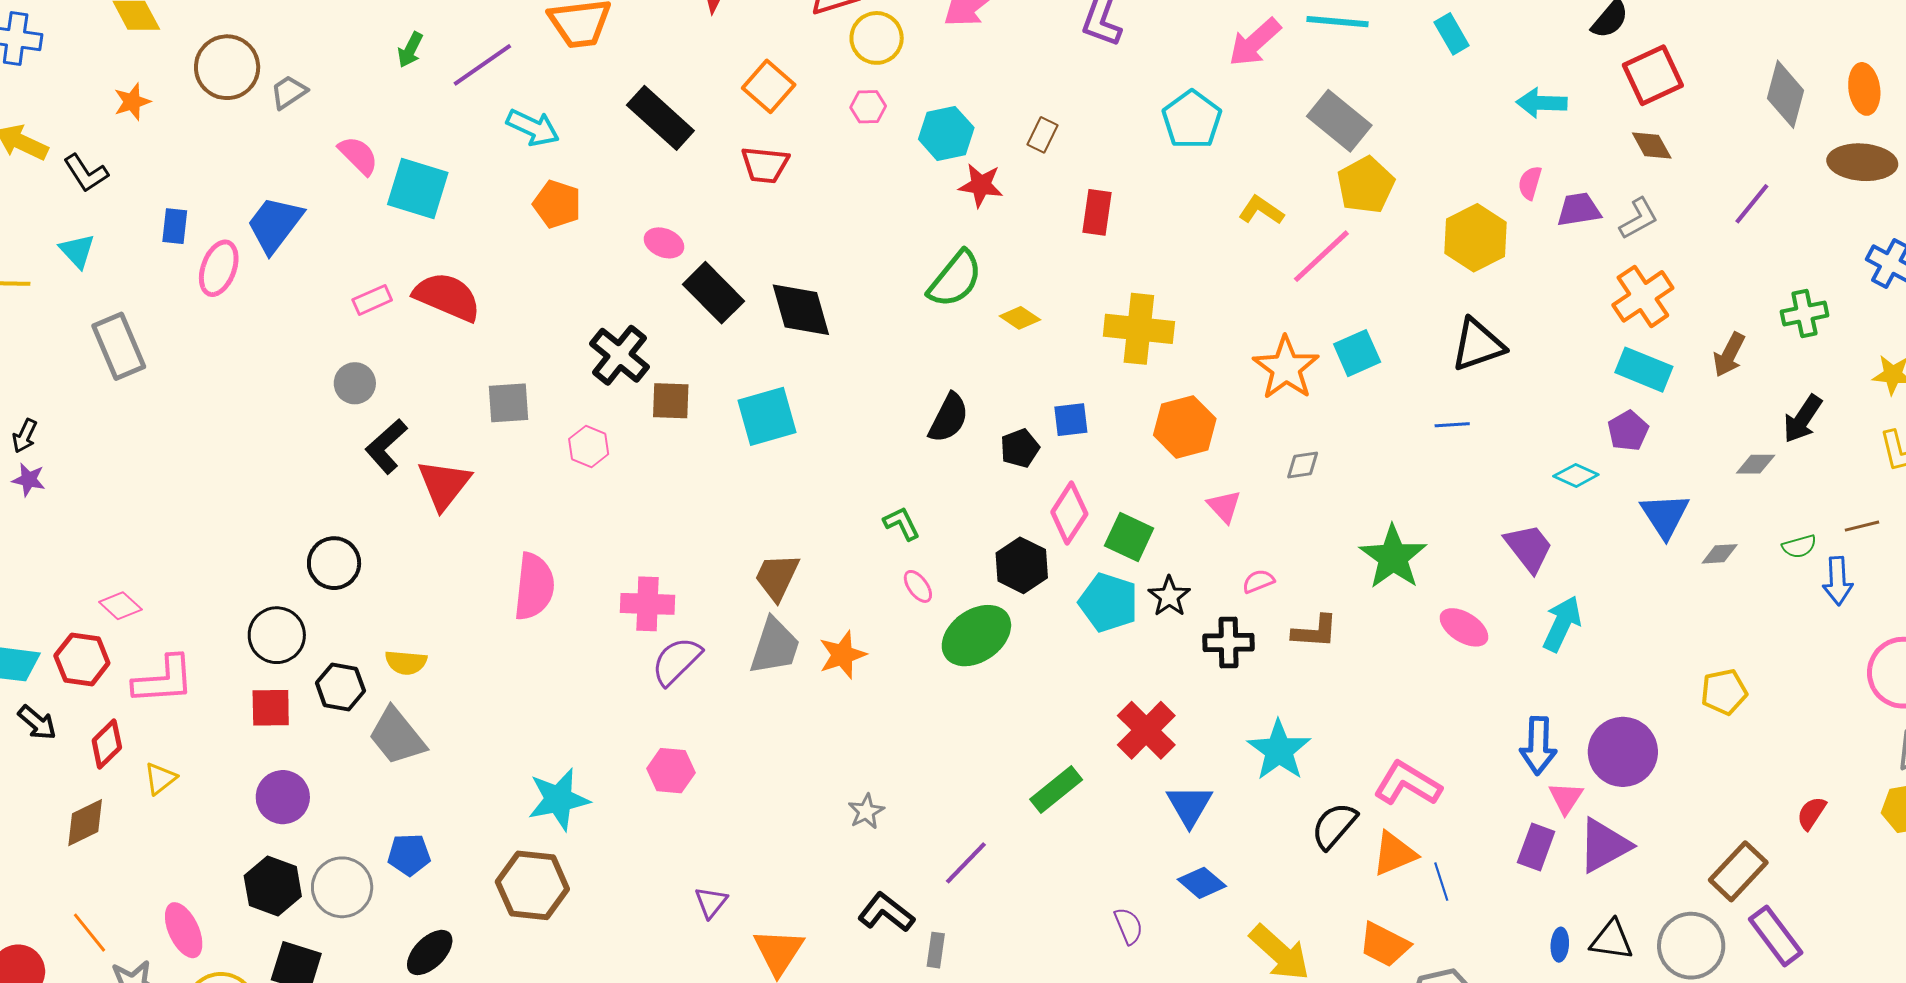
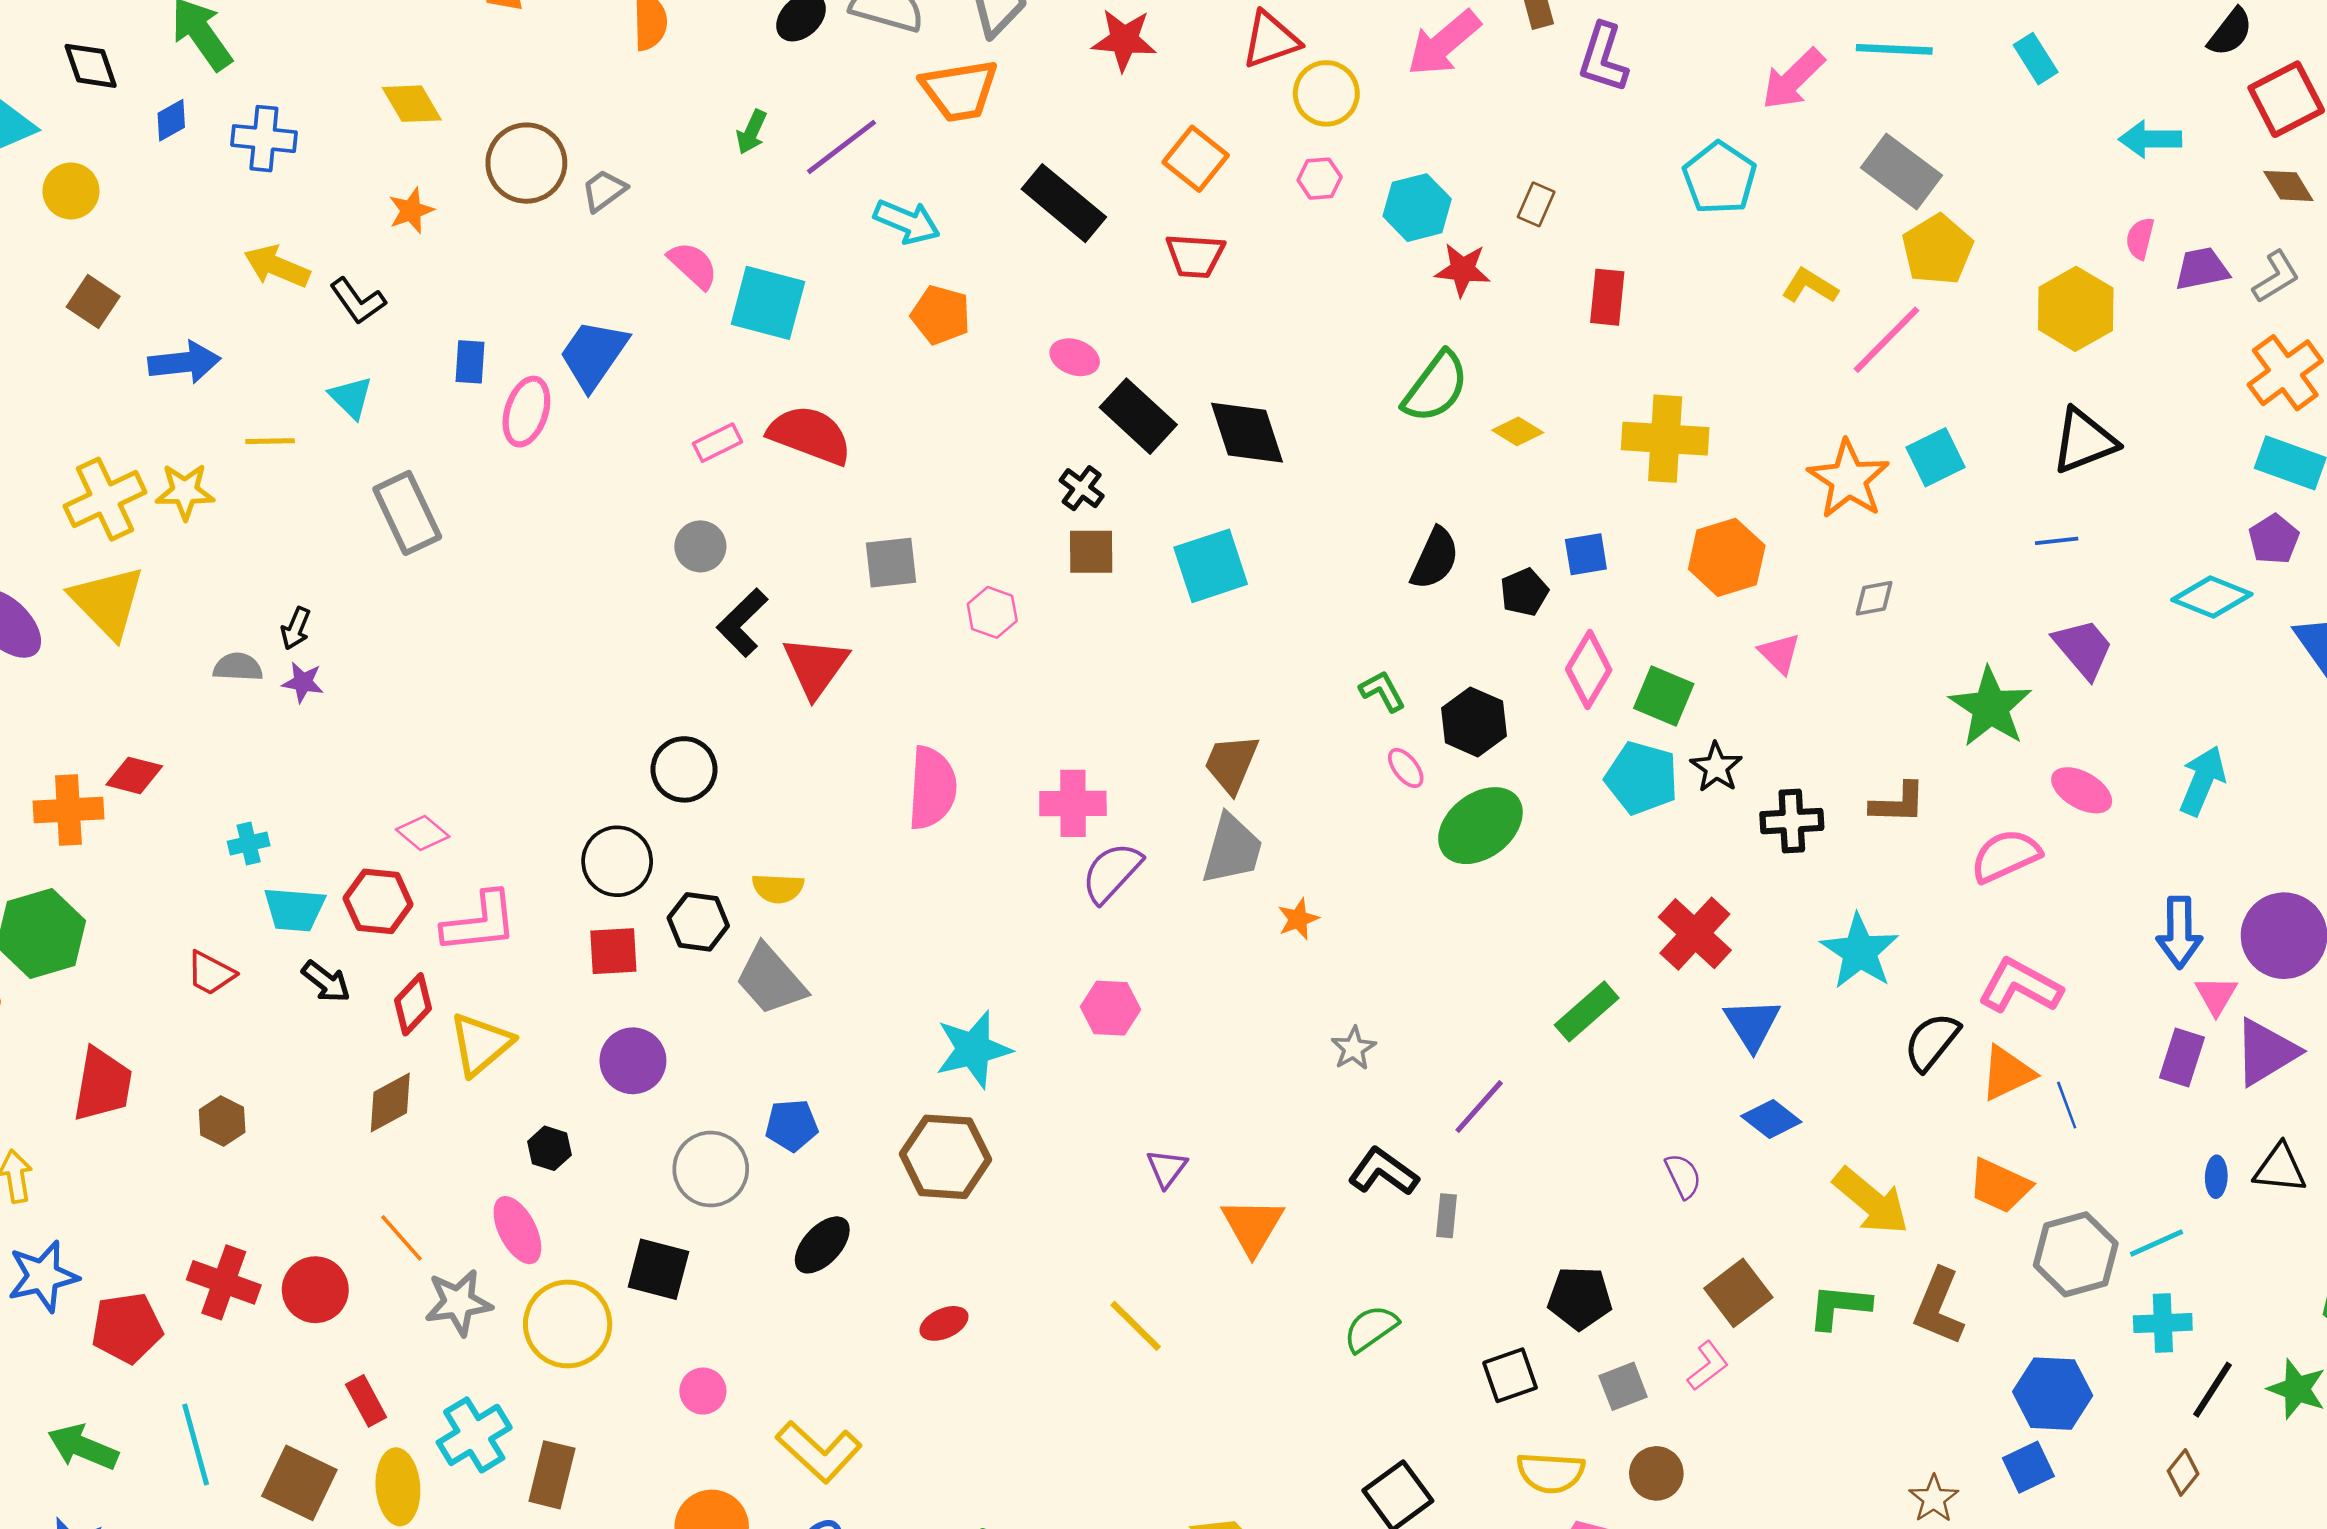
black cross: (620, 355) -> (1082, 488), moved, size x0.6
cyan diamond: (1576, 475) -> (2212, 597), size x1.4
purple trapezoid: (1529, 548) -> (2083, 648), moved
black hexagon: (1022, 565) -> (1474, 722), moved
pink semicircle: (1258, 581) -> (2006, 856), moved, size x1.8
orange star: (842, 655) -> (1298, 919), moved, size x0.7
yellow triangle: (160, 778) -> (481, 1044), size x1.6
black hexagon: (273, 886) -> (549, 1148), moved, size x0.6

